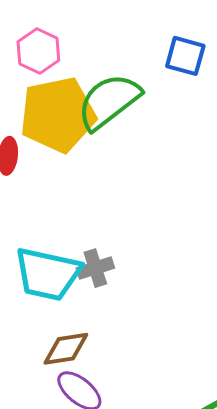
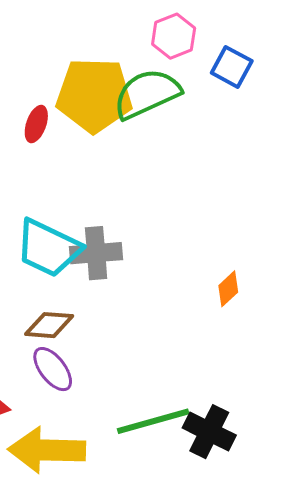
pink hexagon: (38, 51) -> (174, 36), moved
gray cross: (95, 268) -> (96, 253), size x1.4

